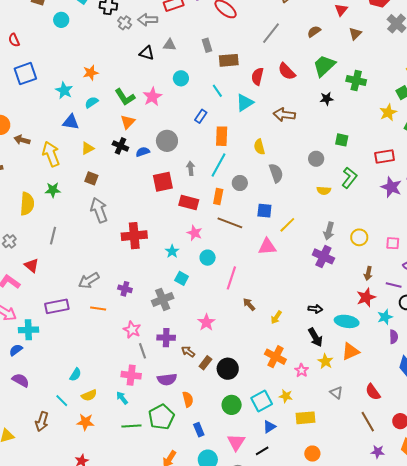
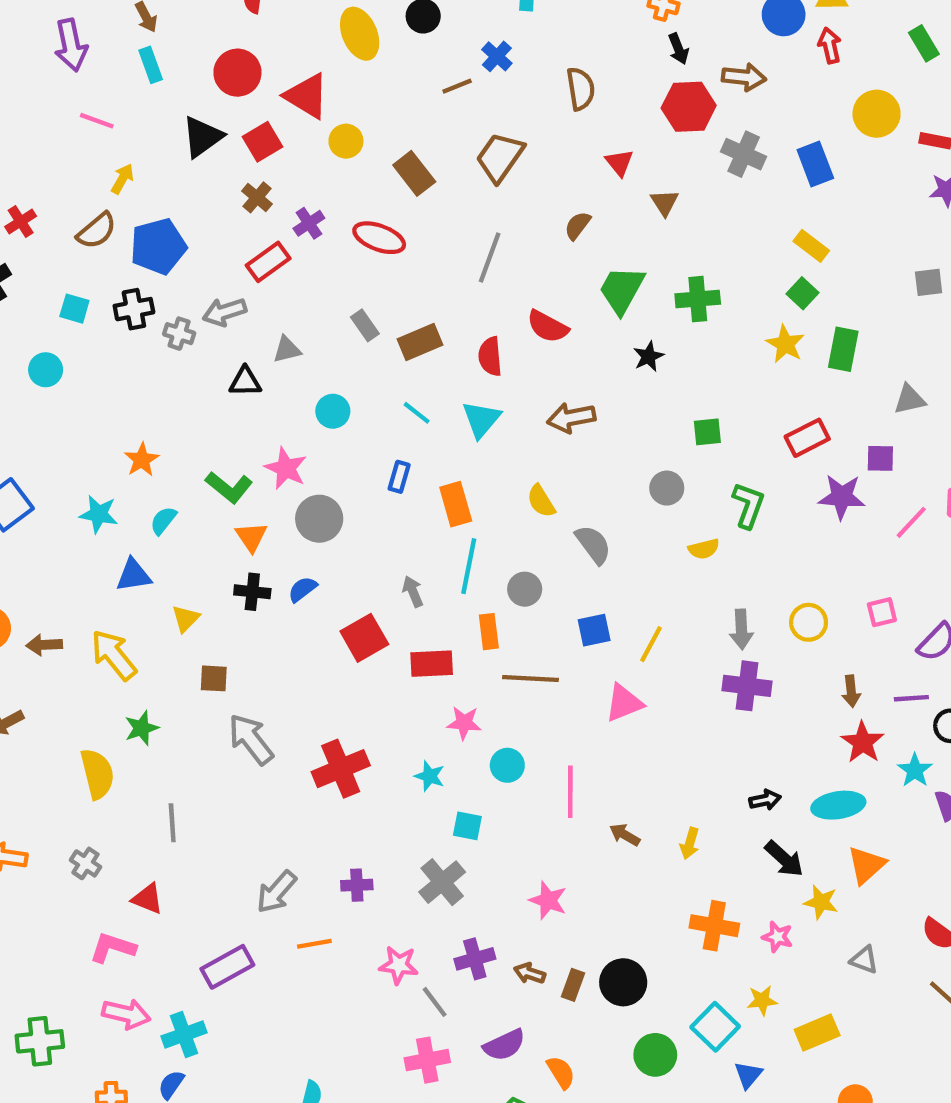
gray circle: (167, 141) -> (319, 519), moved

